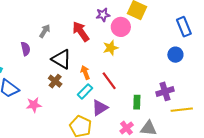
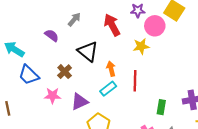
purple semicircle: (26, 49) -> (52, 35), turned -48
brown cross: (55, 81) -> (65, 72), moved
red line: (109, 81) -> (135, 81), turned 30
purple triangle: (100, 108) -> (79, 102), moved

